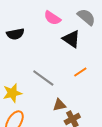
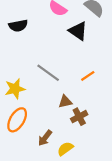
orange line: (80, 72) -> (88, 76), moved

